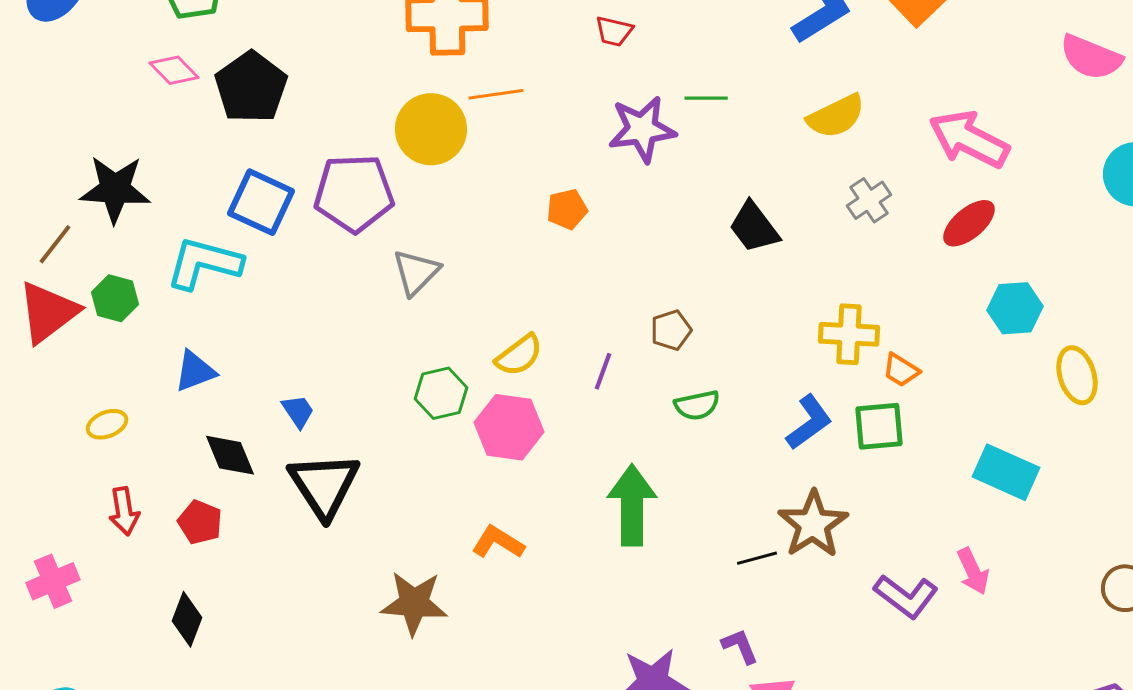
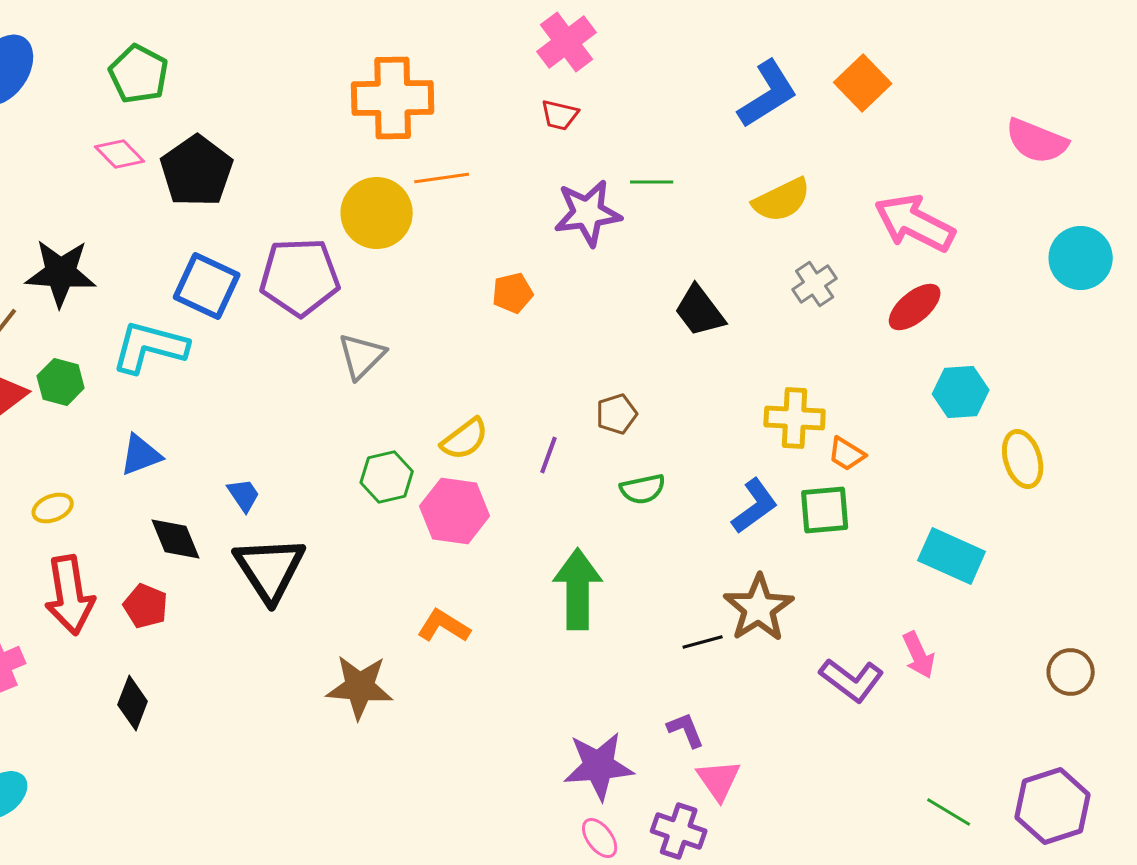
red arrow: (124, 511) -> (70, 595), size x1.6

